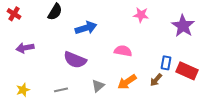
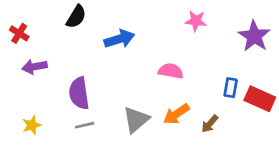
red cross: (14, 14) -> (19, 33), moved
purple semicircle: (75, 60) -> (79, 93), moved, turned 60
brown arrow: (156, 80) -> (210, 124), moved
gray triangle: (98, 86) -> (136, 120), size x1.5

